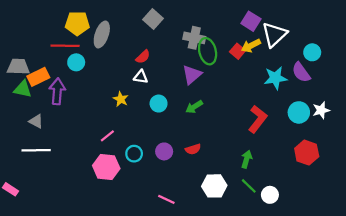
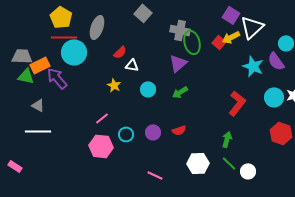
yellow pentagon: (77, 23) -> (61, 17), moved, turned 30
red semicircle: (143, 57) -> (120, 52), moved
cyan circle: (76, 62) -> (74, 52), size x1.6
cyan star: (275, 78) -> (253, 66), turned 30
purple arrow: (57, 91) -> (57, 78), turned -45

